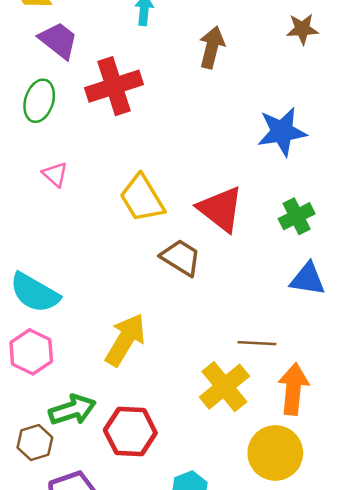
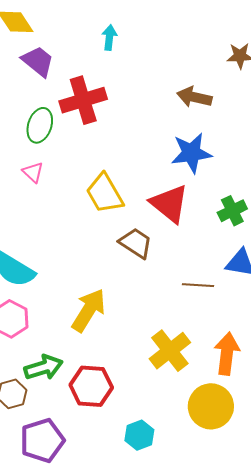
brown arrow: (212, 47) -> (194, 97), moved, turned -92
green ellipse: (39, 101) -> (40, 125), moved
blue star: (282, 132) -> (191, 153), moved
brown line: (257, 343) -> (198, 285), moved

